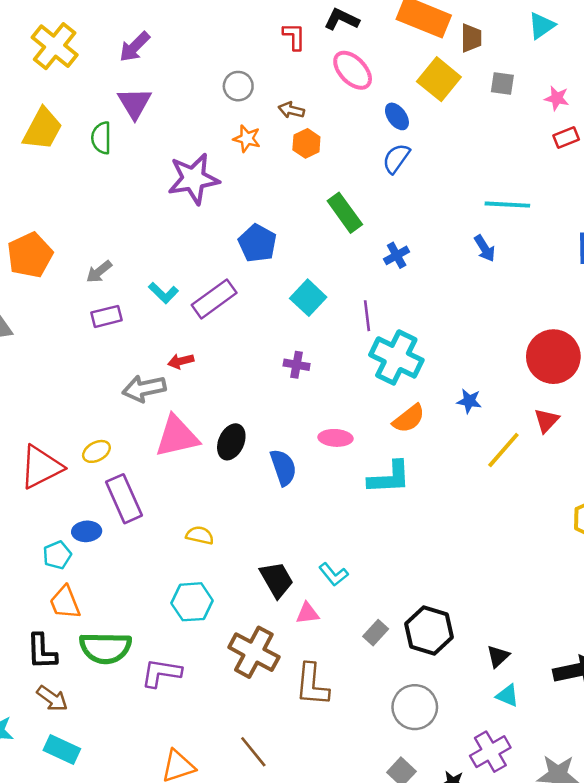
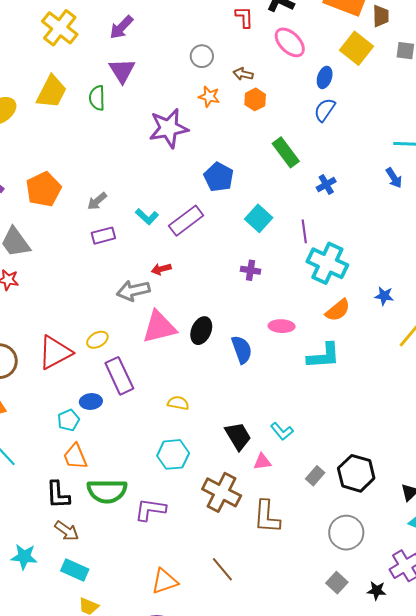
blue ellipse: (397, 116) -> (325, 77), turned 55

